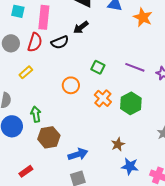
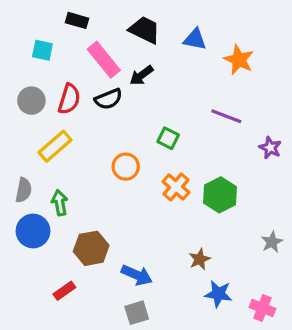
pink rectangle: (44, 17) -> (104, 60), moved, turned -45
purple line: (135, 67) -> (226, 116), moved
yellow rectangle: (26, 72) -> (55, 146), size x1.5
green arrow: (36, 114) -> (60, 203), moved
blue arrow: (78, 154) -> (137, 275), turned 42
red rectangle: (26, 171) -> (64, 291), moved

